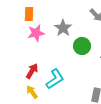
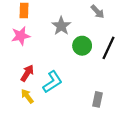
pink star: (36, 33) -> (21, 36), moved

